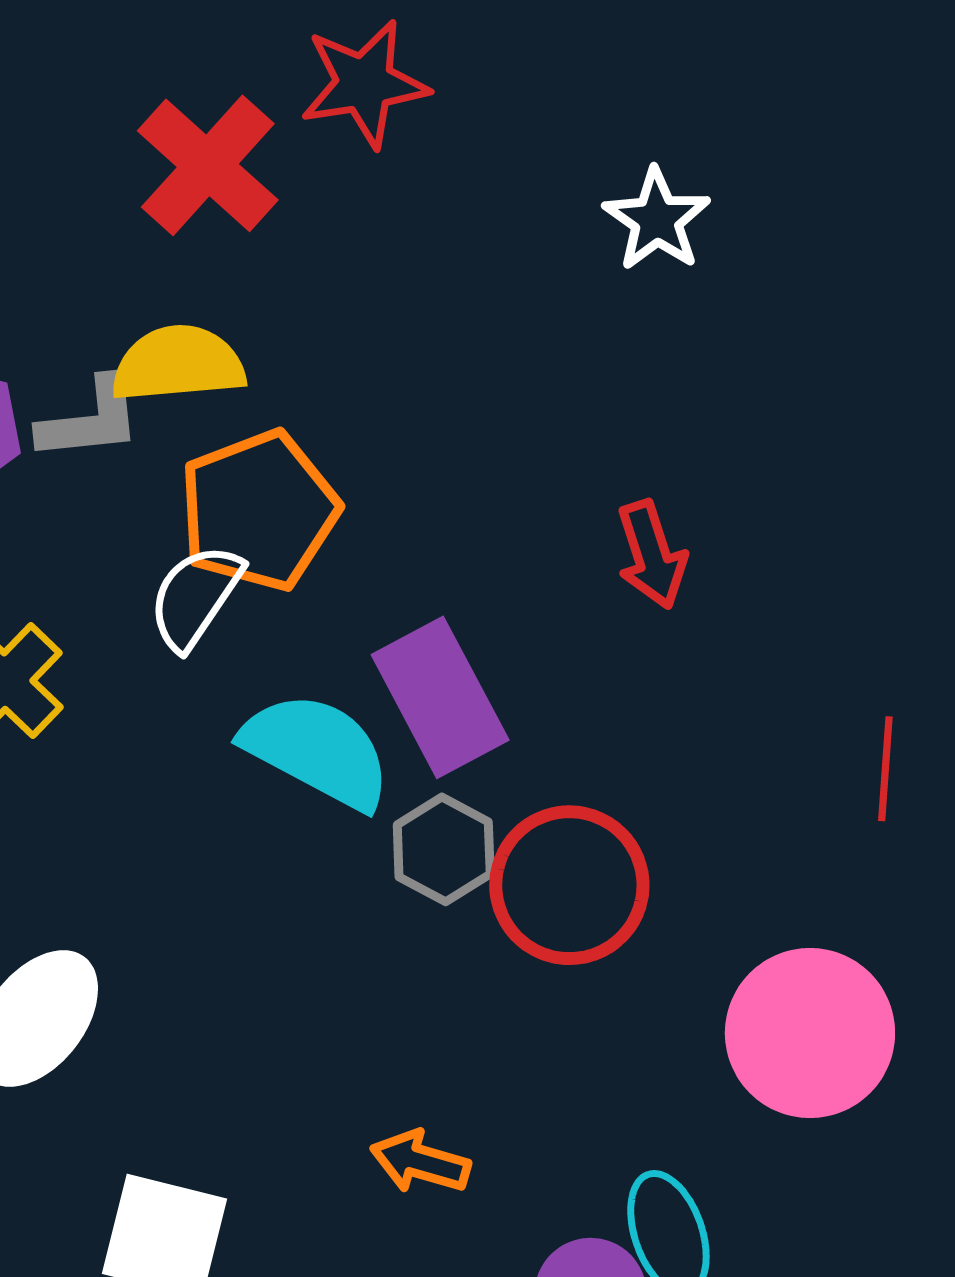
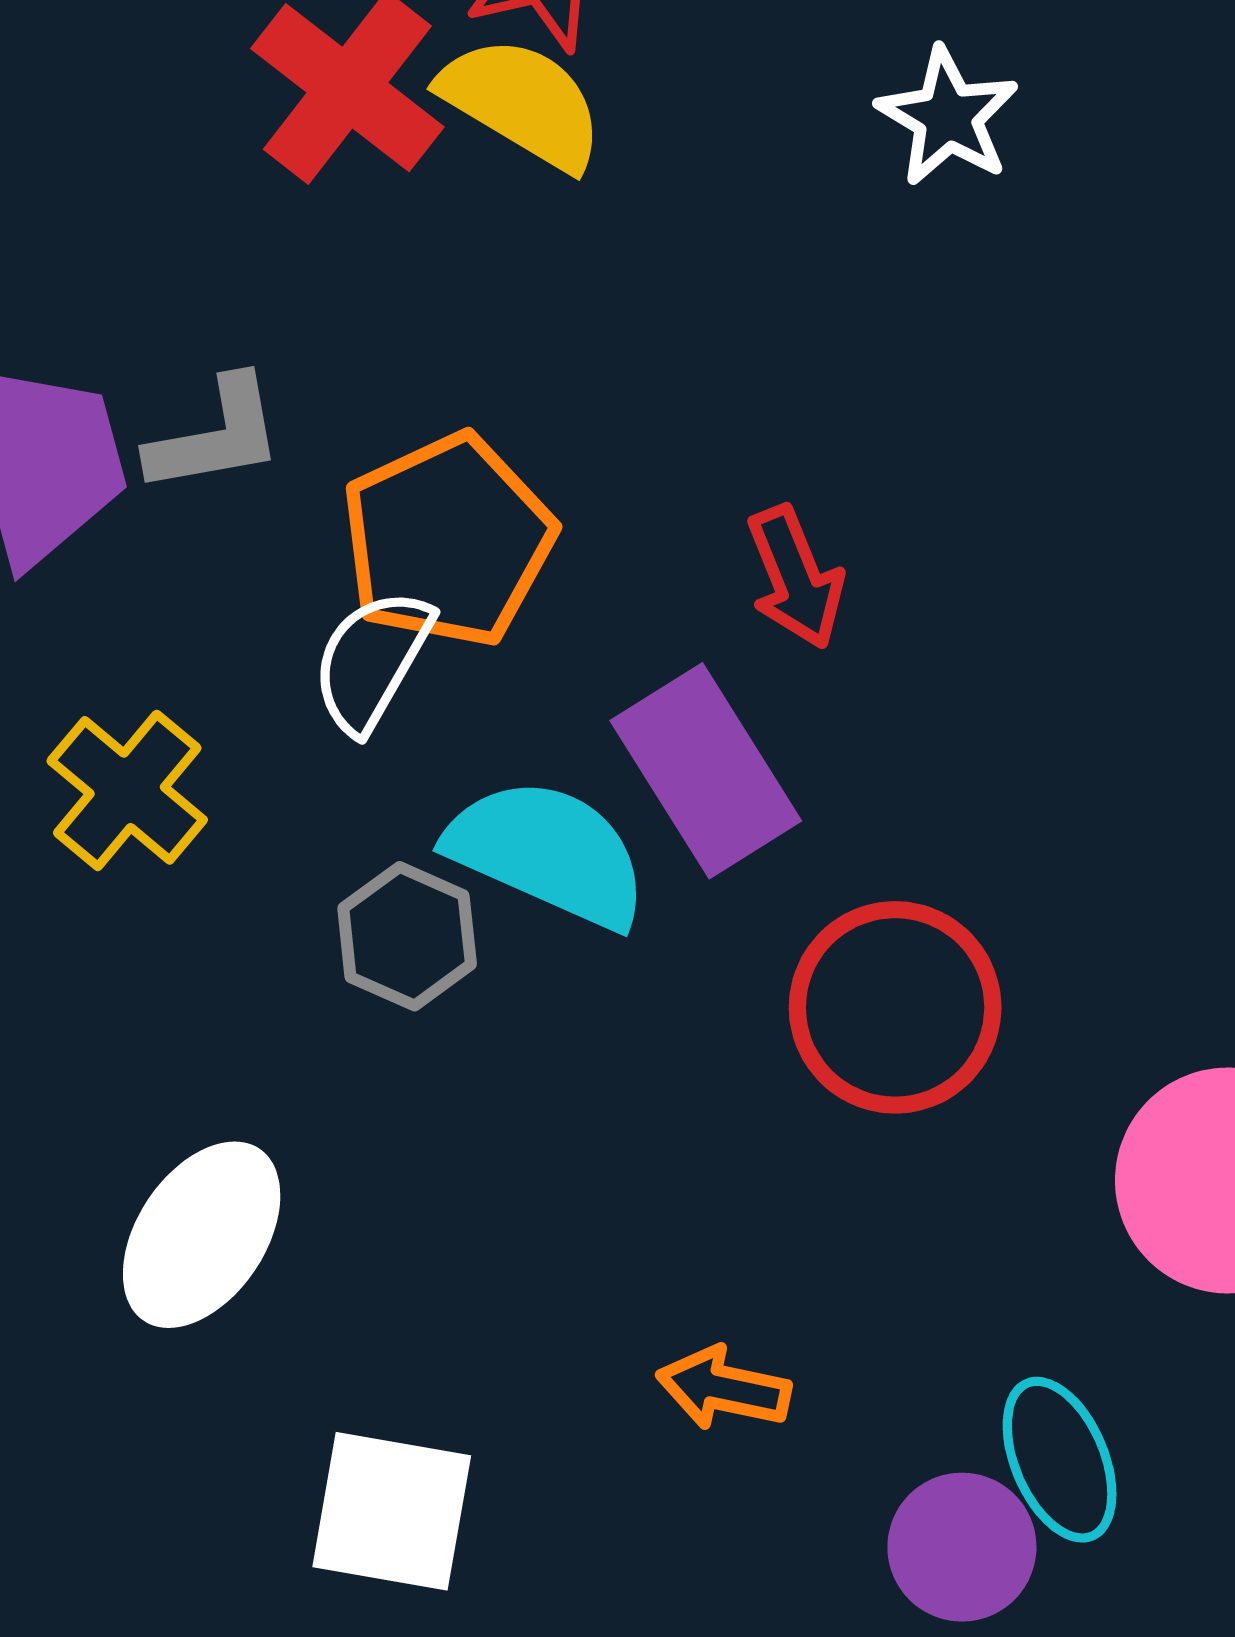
yellow semicircle: (178, 364) -> (522, 103), moved, turned 40
red arrow: (652, 555) -> (795, 577), moved
gray hexagon: (444, 849) -> (407, 936), moved

